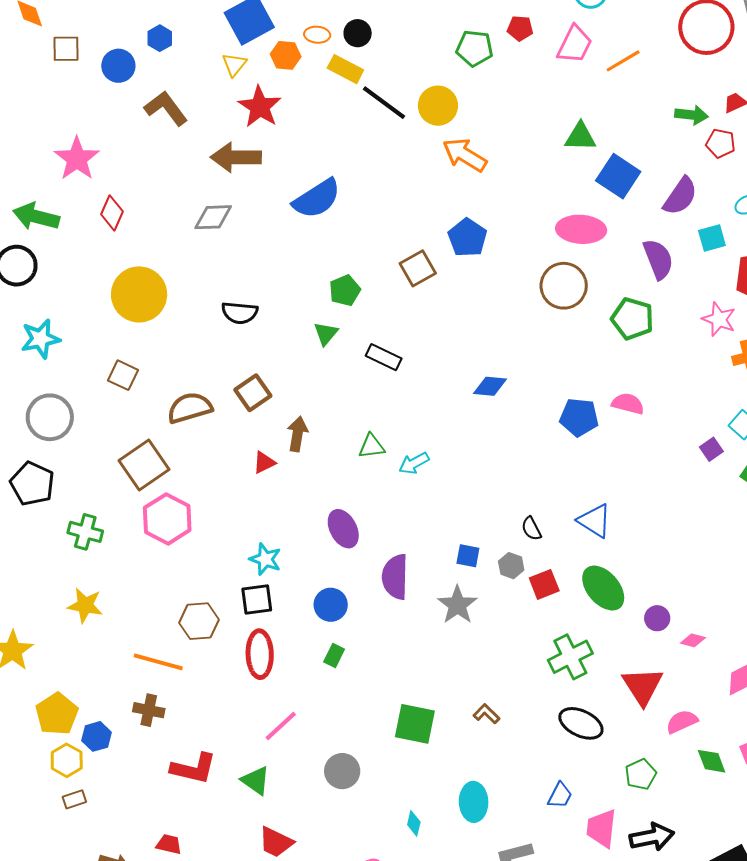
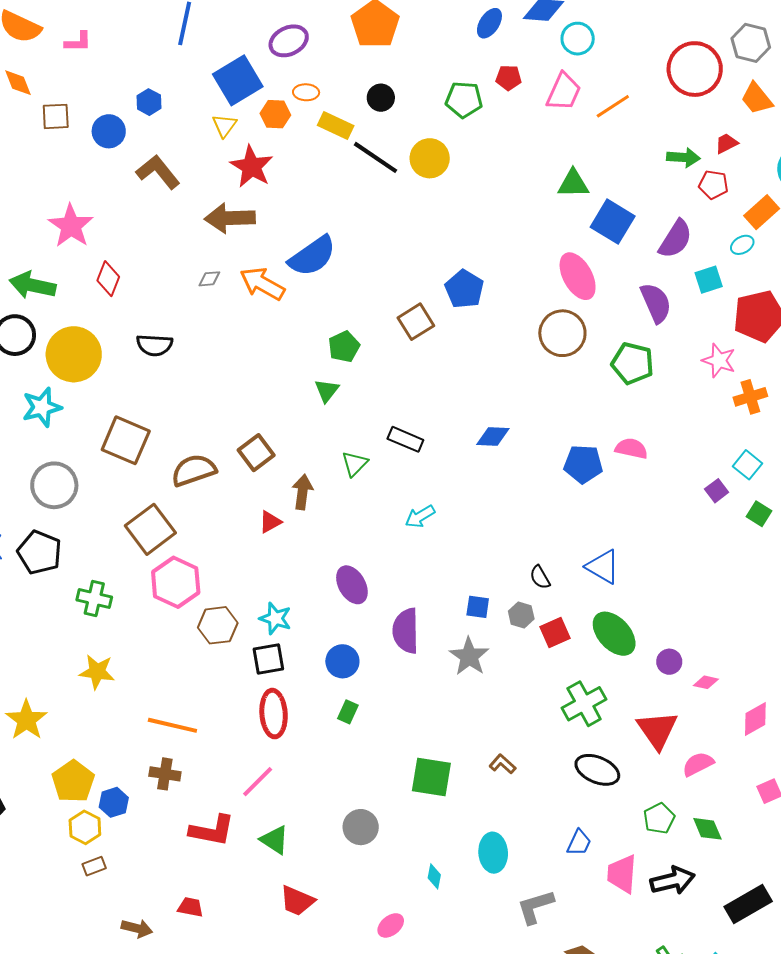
black circle: (358, 33) -> (381, 98), moved
orange arrow: (465, 155) -> (262, 284), moved
gray diamond: (213, 217) -> (209, 279), size x0.6
pink ellipse: (581, 229) -> (578, 276), turned 60
yellow circle: (139, 294) -> (74, 354), moved
black semicircle: (240, 313) -> (155, 345), moved
black rectangle: (384, 357) -> (405, 439), moved
brown square: (123, 375) -> (126, 440), size x1.6
green triangle: (372, 446) -> (355, 464), moved, turned -36
brown hexagon: (199, 621) -> (218, 625), moved
pink line: (281, 726) -> (258, 782), moved
green diamond: (712, 761) -> (707, 829), moved

